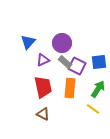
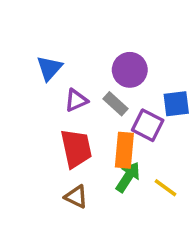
purple circle: (62, 43) -> (130, 70), moved
purple square: (77, 66) -> (148, 125), moved
green arrow: (98, 89) -> (128, 177), moved

